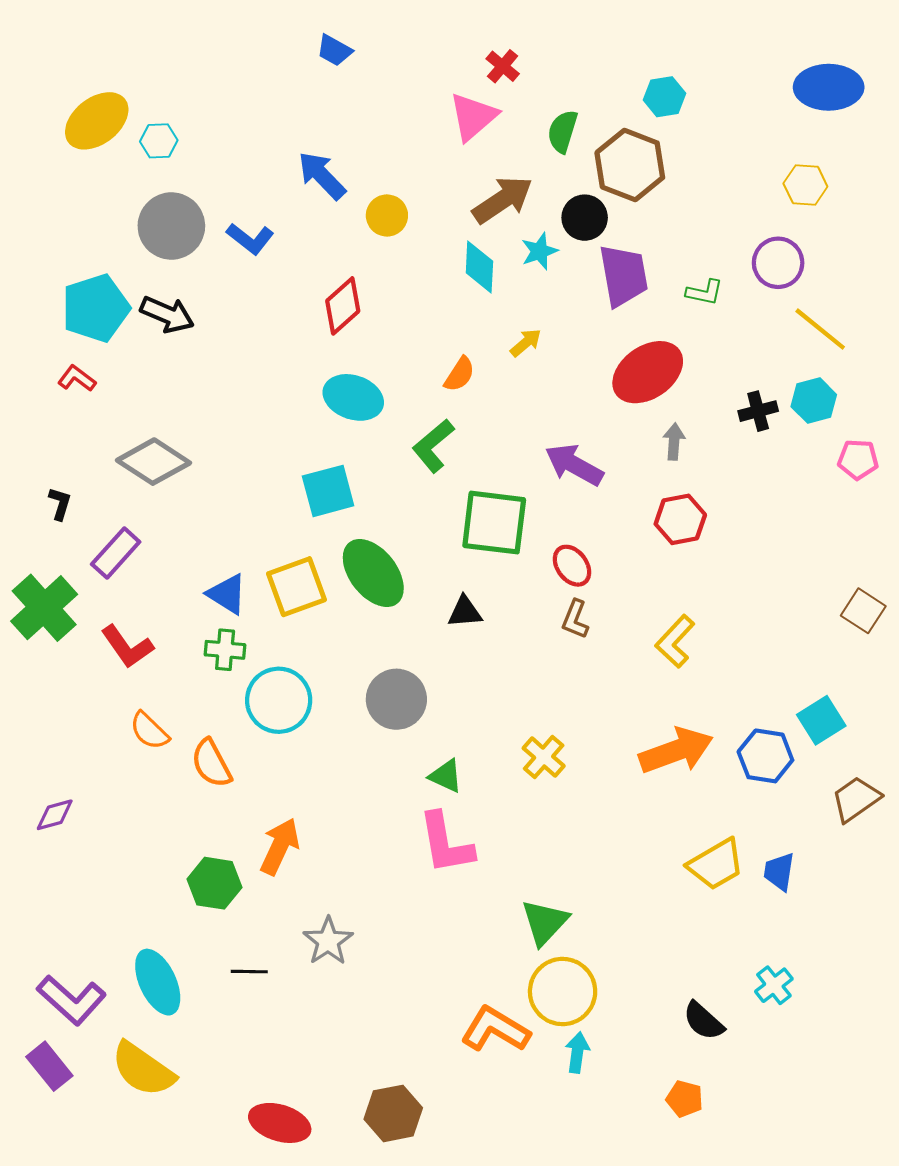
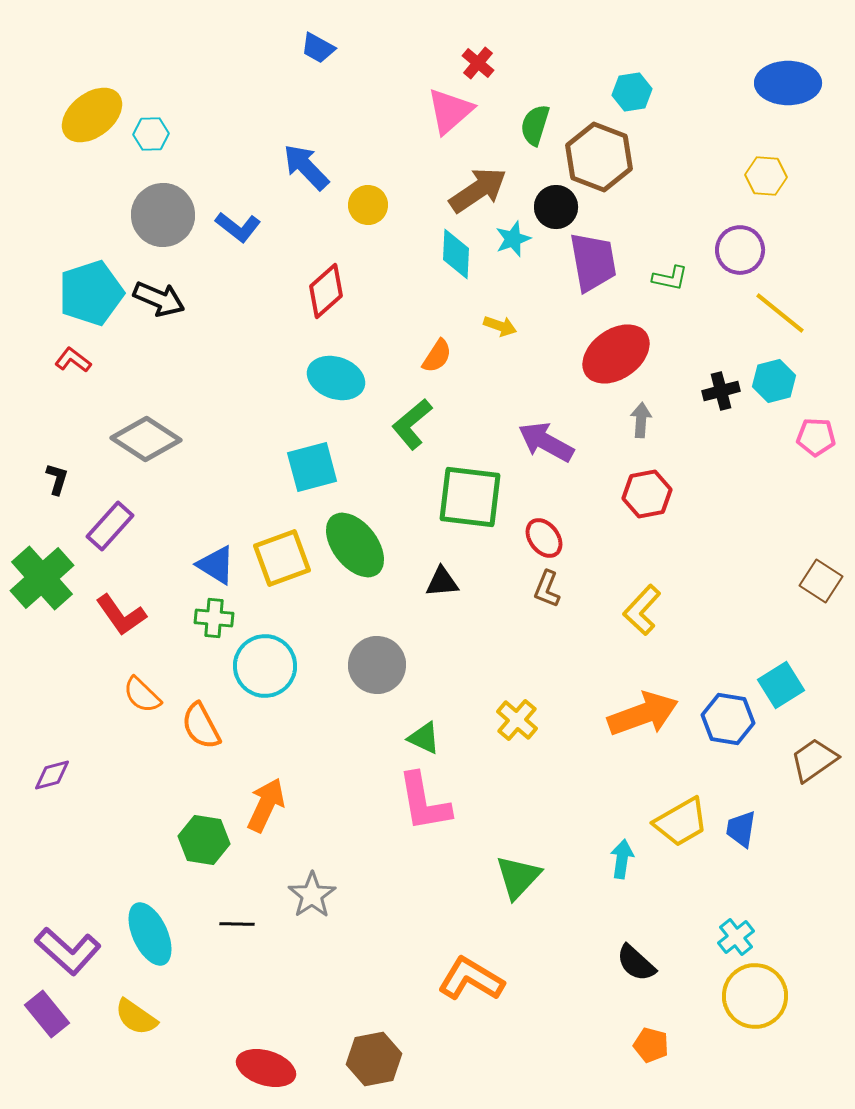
yellow arrow: (526, 343) -> (500, 326), turned 60
yellow circle: (563, 992) -> (755, 996), moved
black semicircle: (703, 1021) -> (636, 963), moved
cyan arrow: (577, 1052) -> (622, 859), moved
yellow semicircle: (143, 1069) -> (136, 1017), size x0.7

